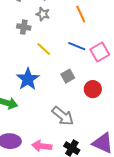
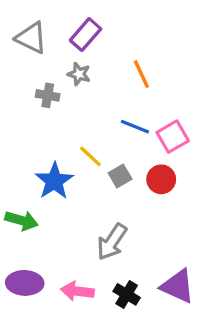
yellow line: (44, 49) -> (90, 156), moved
red circle: (93, 89) -> (161, 179), moved
gray arrow: (63, 116) -> (112, 242), turned 85

